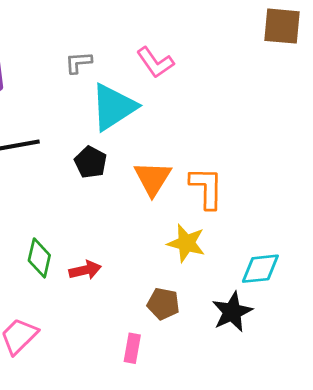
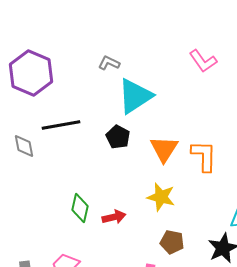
gray L-shape: (78, 62) -> (109, 63), turned 30
pink L-shape: (155, 62) -> (203, 61), moved
yellow star: (186, 243) -> (161, 197), moved

